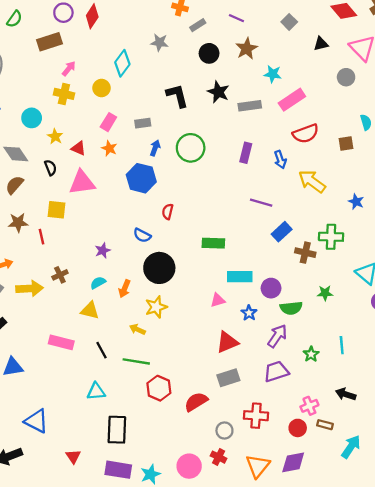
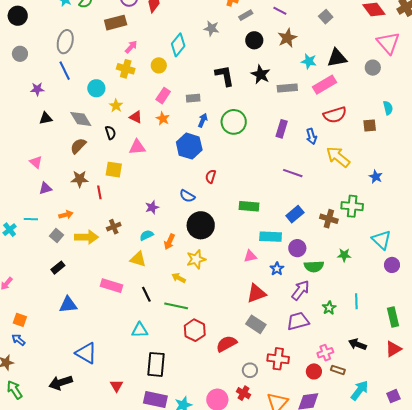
black triangle: (321, 44) -> (337, 58), moved, size x1.5
pink triangle: (82, 183) -> (137, 147), size x0.7
blue rectangle: (282, 232) -> (295, 214), moved
gray rectangle: (228, 378) -> (256, 324), turned 48

